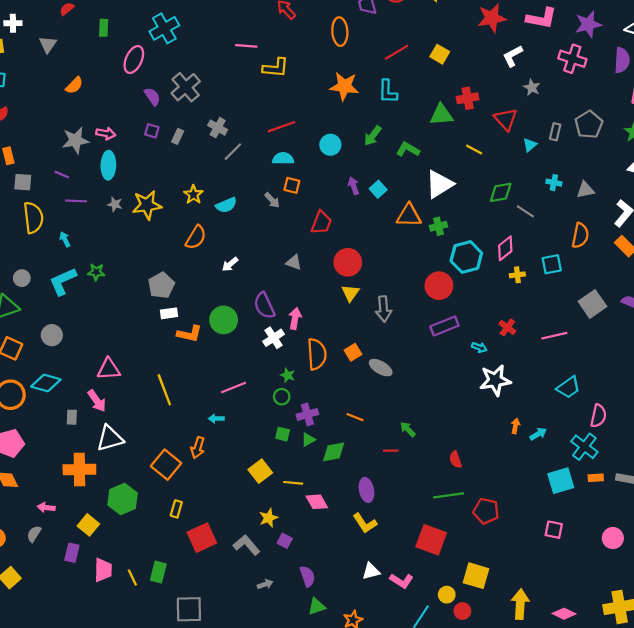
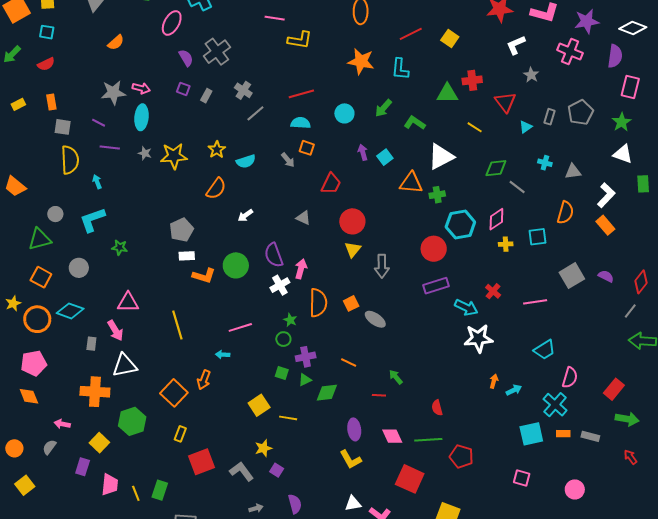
green star: (96, 272) -> (120, 247), moved
cyan arrow: (479, 347) -> (466, 307), size x1.6
pink diamond: (317, 502) -> (392, 436), moved

